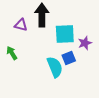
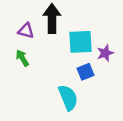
green arrow: (12, 53) -> (22, 58), moved
cyan semicircle: (55, 67) -> (68, 98), moved

